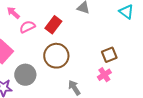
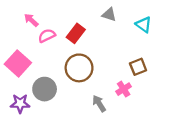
cyan triangle: (126, 12) -> (144, 24), moved
pink cross: (104, 75) -> (124, 89), moved

